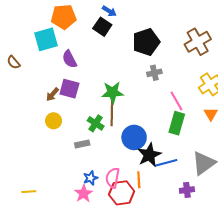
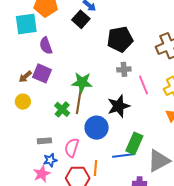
pink line: (177, 101) -> (144, 85), moved
green rectangle: (177, 123) -> (134, 143), moved
gray rectangle: (82, 144) -> (44, 141), moved
black star: (149, 155) -> (119, 106), moved
pink semicircle: (113, 178) -> (72, 148), moved

